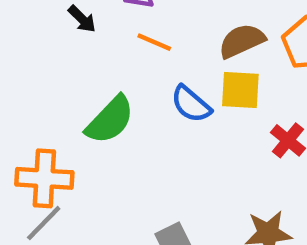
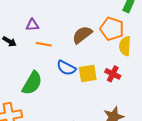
yellow square: (240, 90) -> (88, 73), moved

